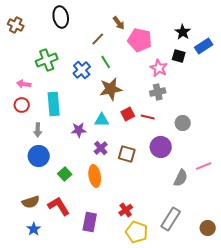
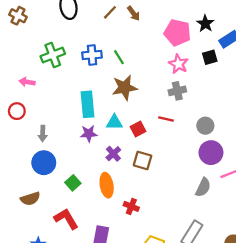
brown line: (98, 39) -> (110, 12), moved
pink pentagon: (140, 40) -> (177, 33), moved
black square: (179, 56) -> (210, 57), moved, turned -32
blue cross: (82, 70) -> (92, 55), moved, turned 36
cyan rectangle: (54, 104) -> (88, 104), moved
red circle: (22, 105) -> (17, 111), moved
red square: (128, 114) -> (138, 129), moved
purple circle: (161, 147) -> (211, 153), moved
brown semicircle: (31, 202) -> (30, 199), moved
red cross: (126, 210) -> (131, 206), moved, turned -32

